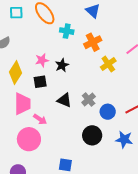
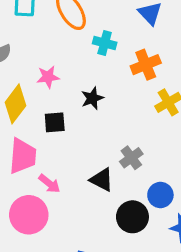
pink star: (42, 60) -> (48, 77), moved
black triangle: (64, 100) -> (102, 180), moved
blue circle: (108, 112) -> (160, 195), moved

